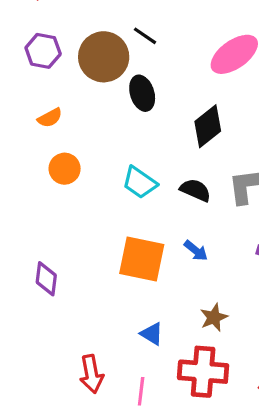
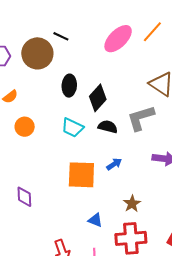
black ellipse: (142, 93) -> (69, 86), moved, turned 30
black diamond: (208, 126) -> (98, 98), moved
blue arrow: (196, 251) -> (114, 164), turned -63

